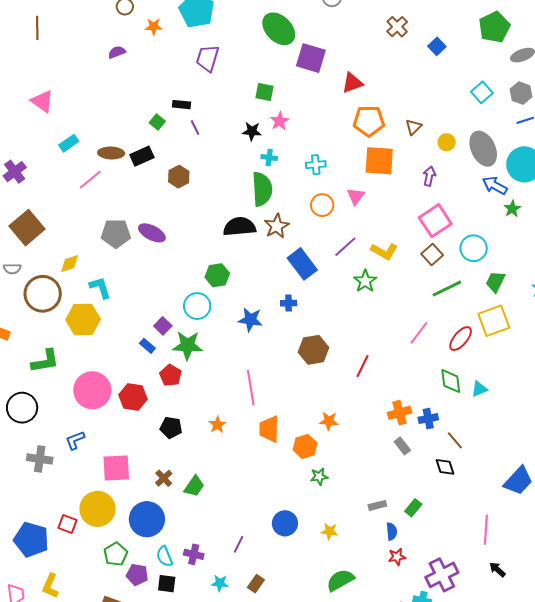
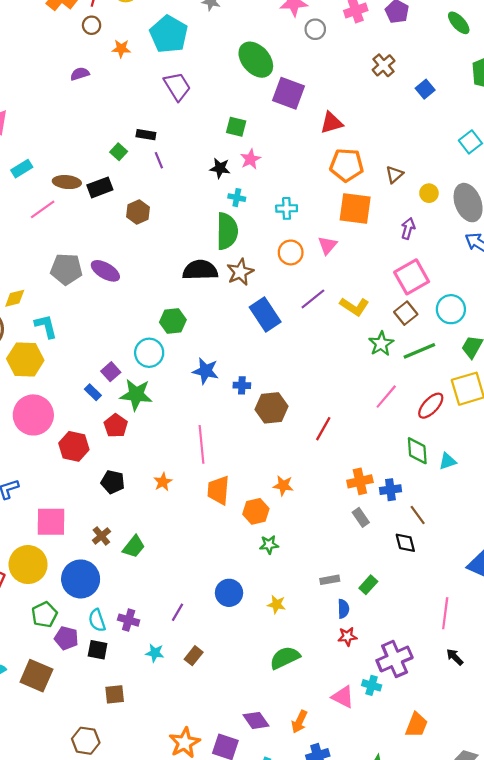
purple trapezoid: (208, 58) -> (177, 86), turned 128
green star: (365, 281) -> (381, 344), moved
blue cross: (289, 303) -> (242, 385), moved
pink circle: (92, 390) -> (33, 415), moved

